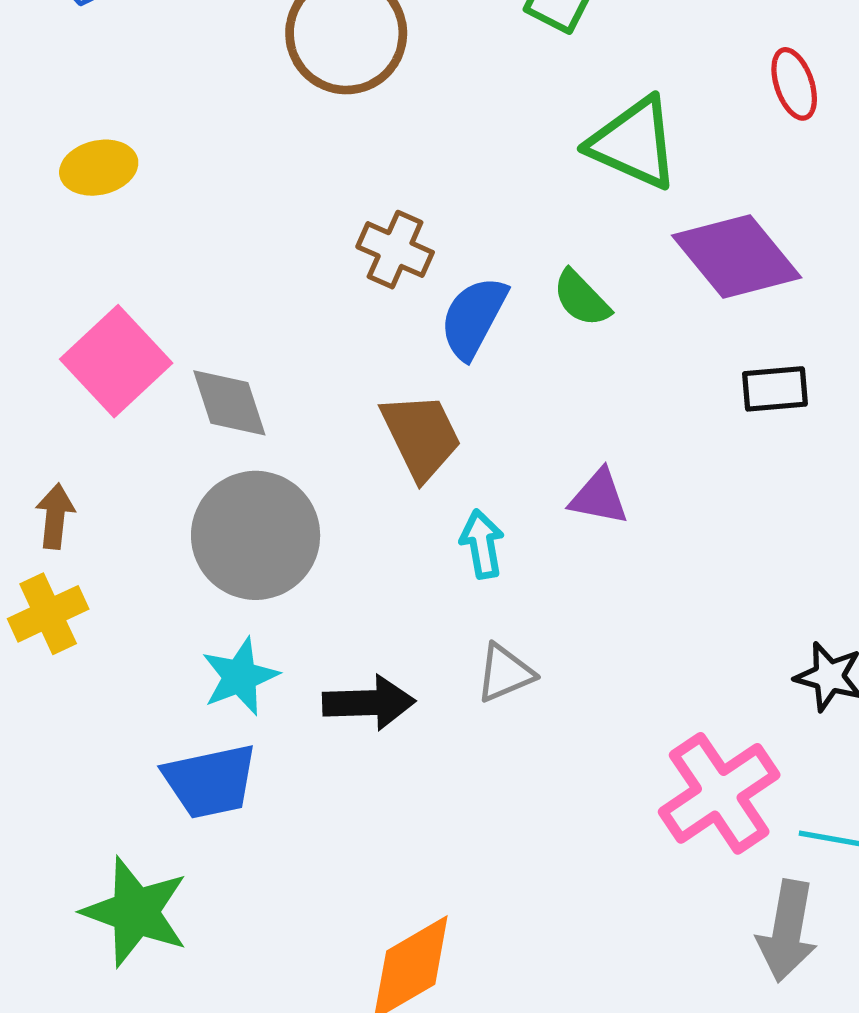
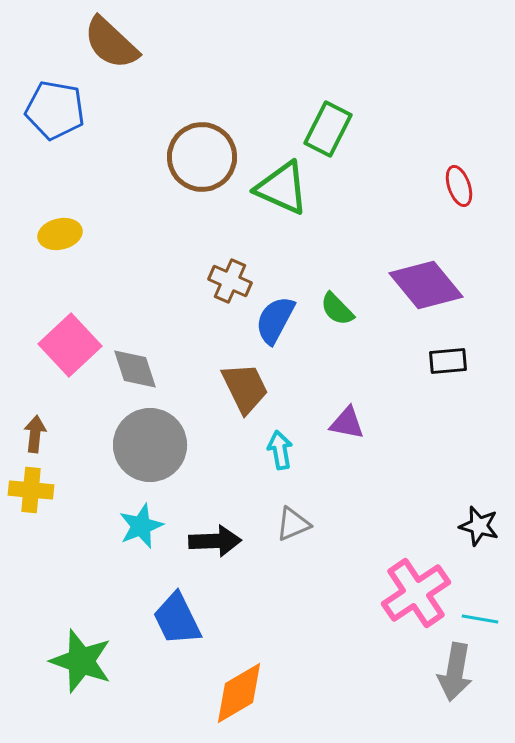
green triangle: (634, 143) -> (282, 188), moved
yellow cross: (48, 614) -> (31, 490), turned 30
blue trapezoid: (210, 781) -> (177, 619), moved, turned 76

